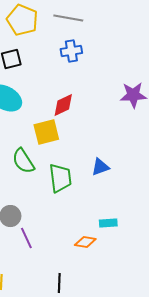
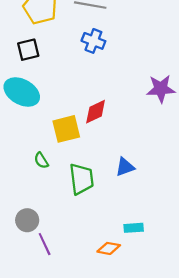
blue cross: (71, 51) -> (93, 41), turned 30
red diamond: (63, 105) -> (96, 112), moved
green semicircle: (23, 161) -> (41, 160), size x0.6

